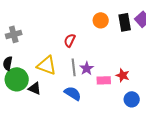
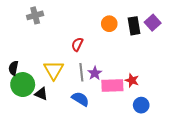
gray cross: (14, 34) -> (35, 15), moved
yellow triangle: (47, 65) -> (54, 70), turned 40
pink rectangle: (104, 80) -> (112, 86), size x1.5

